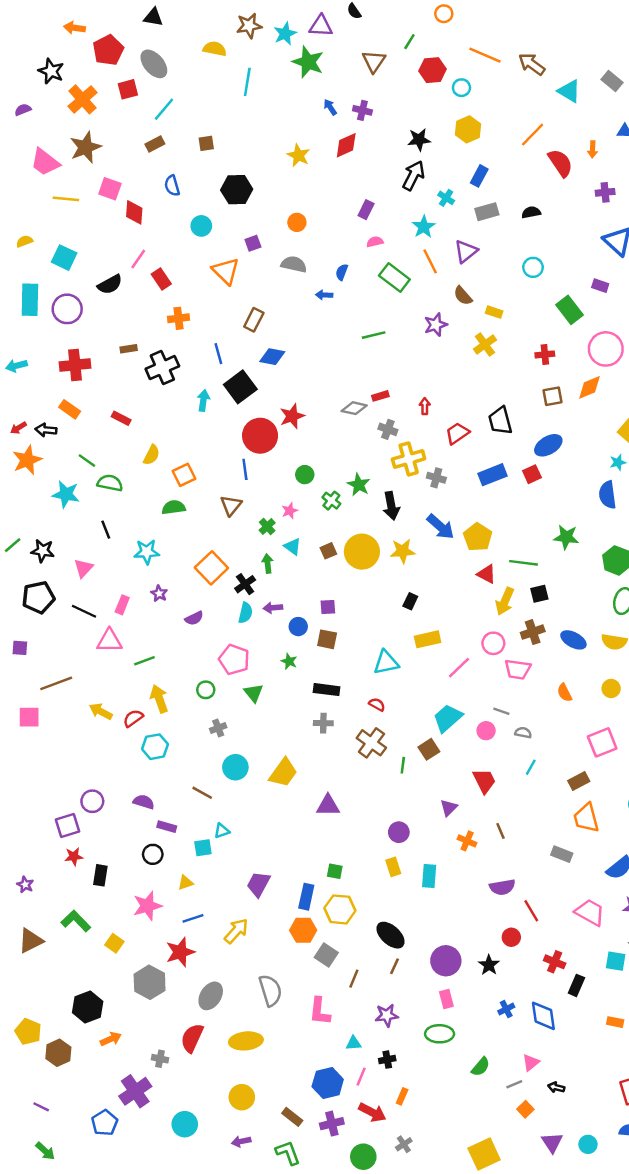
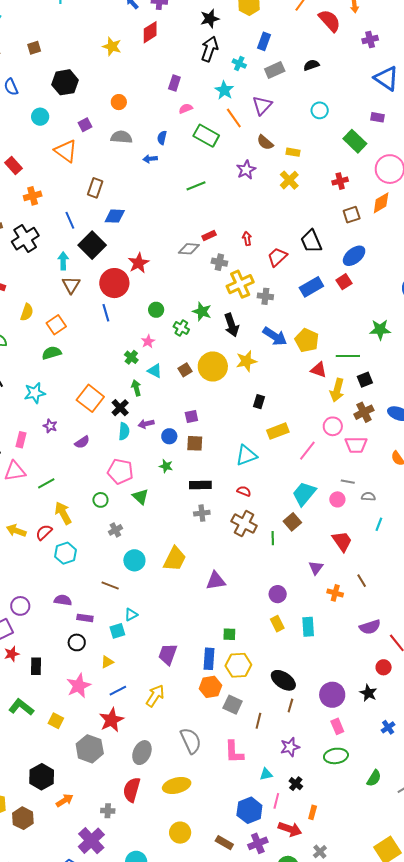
brown triangle: (231, 505) -> (71, 285), moved
black cross: (387, 1060) -> (296, 784), turned -32

